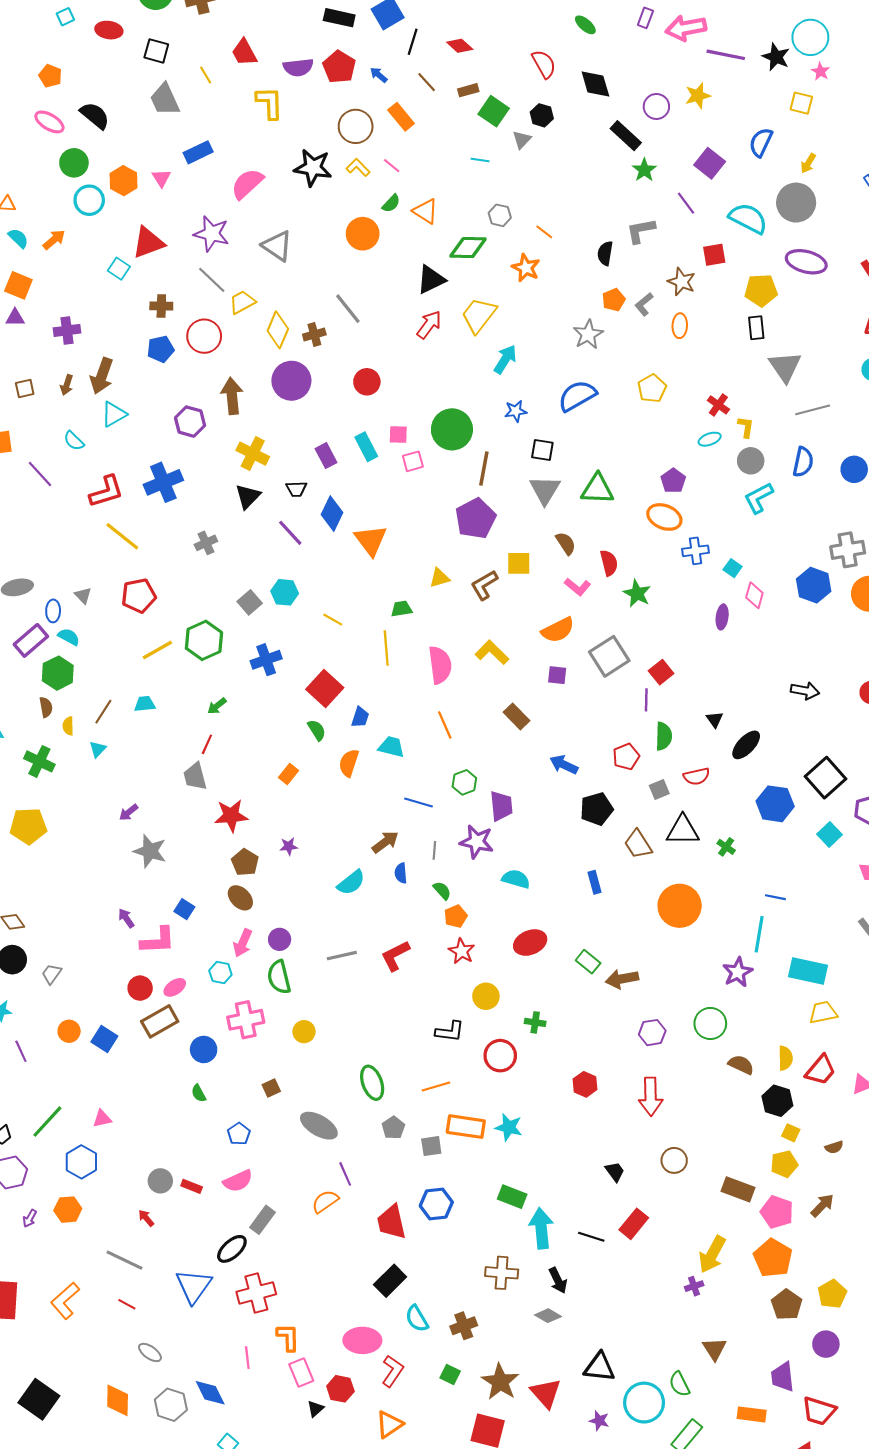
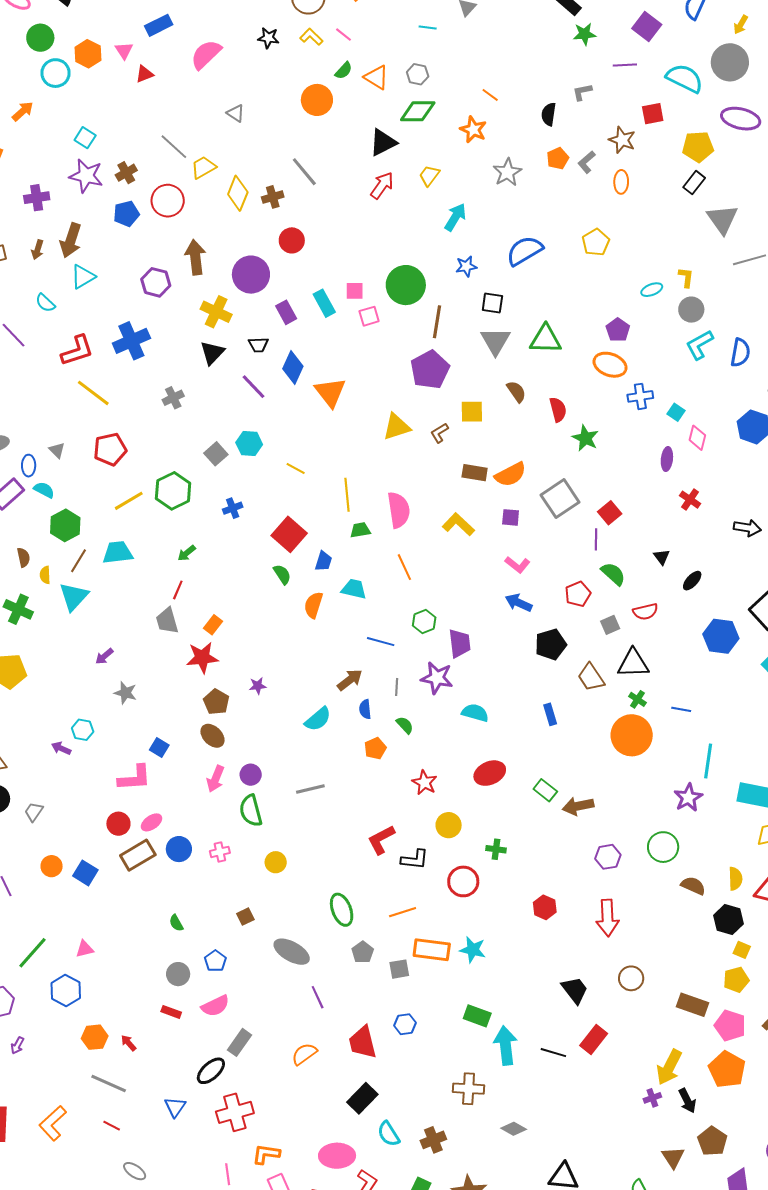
black star: (313, 168) -> (268, 38), size x0.6
green star: (644, 170) -> (585, 34), turned 30
purple line: (686, 203) -> (625, 65), turned -55
gray hexagon: (500, 215) -> (418, 74), moved
gray L-shape: (641, 231) -> (582, 92), size x0.7
purple star: (212, 234) -> (86, 176), moved
red triangle: (148, 243) -> (144, 74), moved, size x0.6
gray triangle: (277, 246) -> (236, 113), size x0.6
brown cross: (161, 306) -> (126, 173), turned -30
yellow trapezoid: (479, 315) -> (429, 176), size x0.6
black rectangle: (756, 328) -> (694, 183), turned 45
gray star: (588, 334) -> (507, 172), moved
purple circle: (291, 381) -> (251, 275), moved
red circle: (367, 382) -> (292, 240), moved
red cross: (718, 405) -> (690, 500), moved
blue semicircle: (803, 462) -> (740, 353), moved
yellow triangle: (439, 578) -> (397, 427), size x1.4
brown L-shape: (484, 585) -> (439, 433), size x0.7
pink L-shape: (578, 587) -> (517, 565), moved
green trapezoid: (401, 609) -> (360, 530), moved
yellow L-shape: (492, 652) -> (458, 524), moved
blue cross: (266, 660) -> (233, 508), size x0.7
green hexagon: (58, 673) -> (65, 525), moved
cyan trapezoid: (145, 704) -> (118, 553), size x1.5
brown rectangle: (517, 716) -> (475, 473), moved, turned -35
green semicircle: (664, 736) -> (613, 574), turned -48
black ellipse: (746, 745) -> (692, 581), size x0.7
cyan triangle: (98, 749) -> (74, 597), size x1.8
orange rectangle: (289, 774) -> (213, 625), moved
green cross: (726, 847) -> (637, 699), moved
gray star: (150, 851) -> (125, 693), size x0.7
blue line: (775, 897) -> (681, 709), moved
orange pentagon: (456, 916) -> (375, 748), moved
purple arrow: (126, 918) -> (61, 748), moved, turned -30
red L-shape: (395, 956) -> (381, 840), moved
cyan hexagon: (220, 973) -> (83, 730), moved
pink cross: (246, 1020) -> (220, 852), size x0.6
blue circle: (204, 1049) -> (179, 849), moved
black trapezoid: (615, 1172) -> (575, 990), size x1.4
gray circle: (160, 1181) -> (178, 974), moved
orange semicircle: (325, 1201) -> (304, 1054), moved
blue hexagon: (436, 1204) -> (405, 1024), size x0.7
orange hexagon: (68, 1210) -> (95, 1037), moved
black arrow: (558, 1280) -> (687, 1101), moved
blue triangle: (194, 1286) -> (175, 1107), size x0.6
brown pentagon: (787, 1305) -> (712, 1141), moved
orange L-shape: (288, 1337) -> (266, 1154), turned -80

